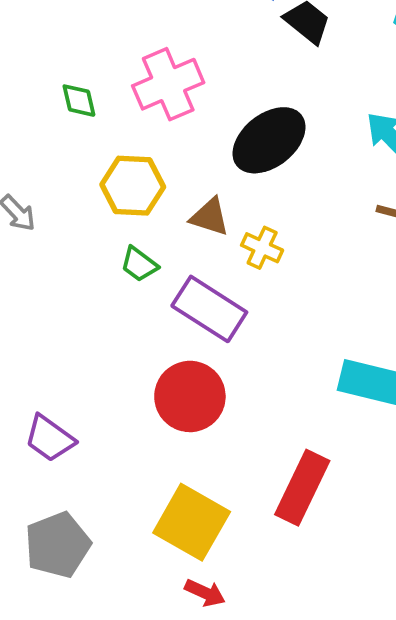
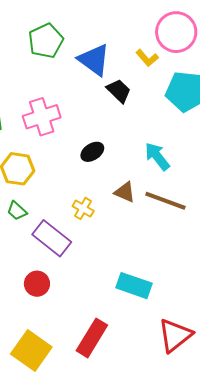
black ellipse: (269, 140) -> (92, 152), size x0.6
brown triangle: (210, 217) -> (125, 192), moved
red circle: (190, 396) -> (37, 284), size x0.7

